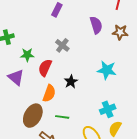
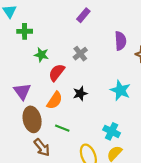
purple triangle: (16, 77) -> (22, 91), moved
cyan cross: (108, 109) -> (112, 131), turned 35
brown ellipse: (33, 116) -> (32, 119), turned -55

